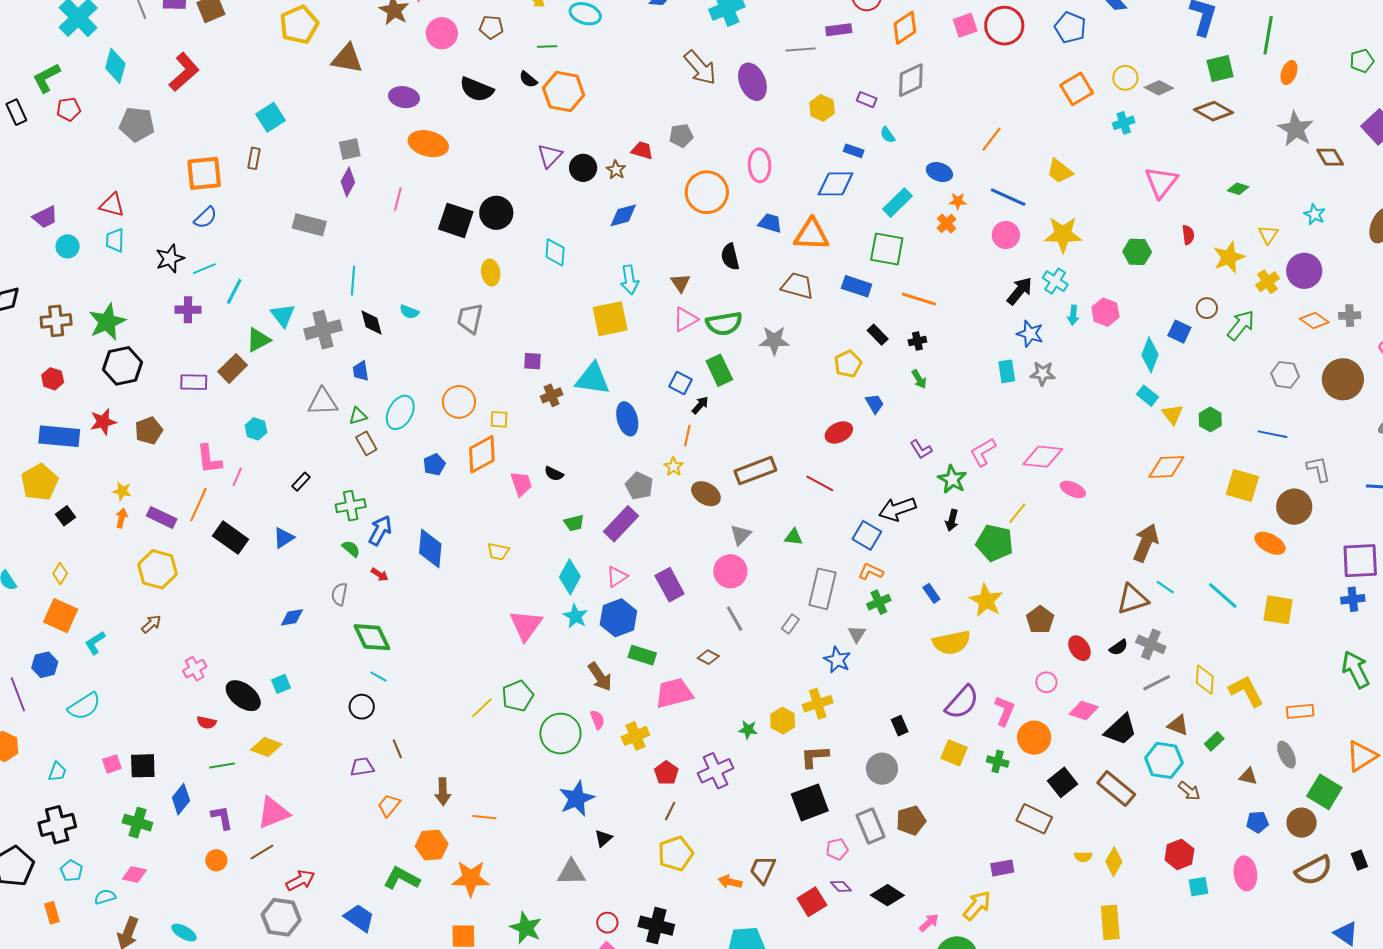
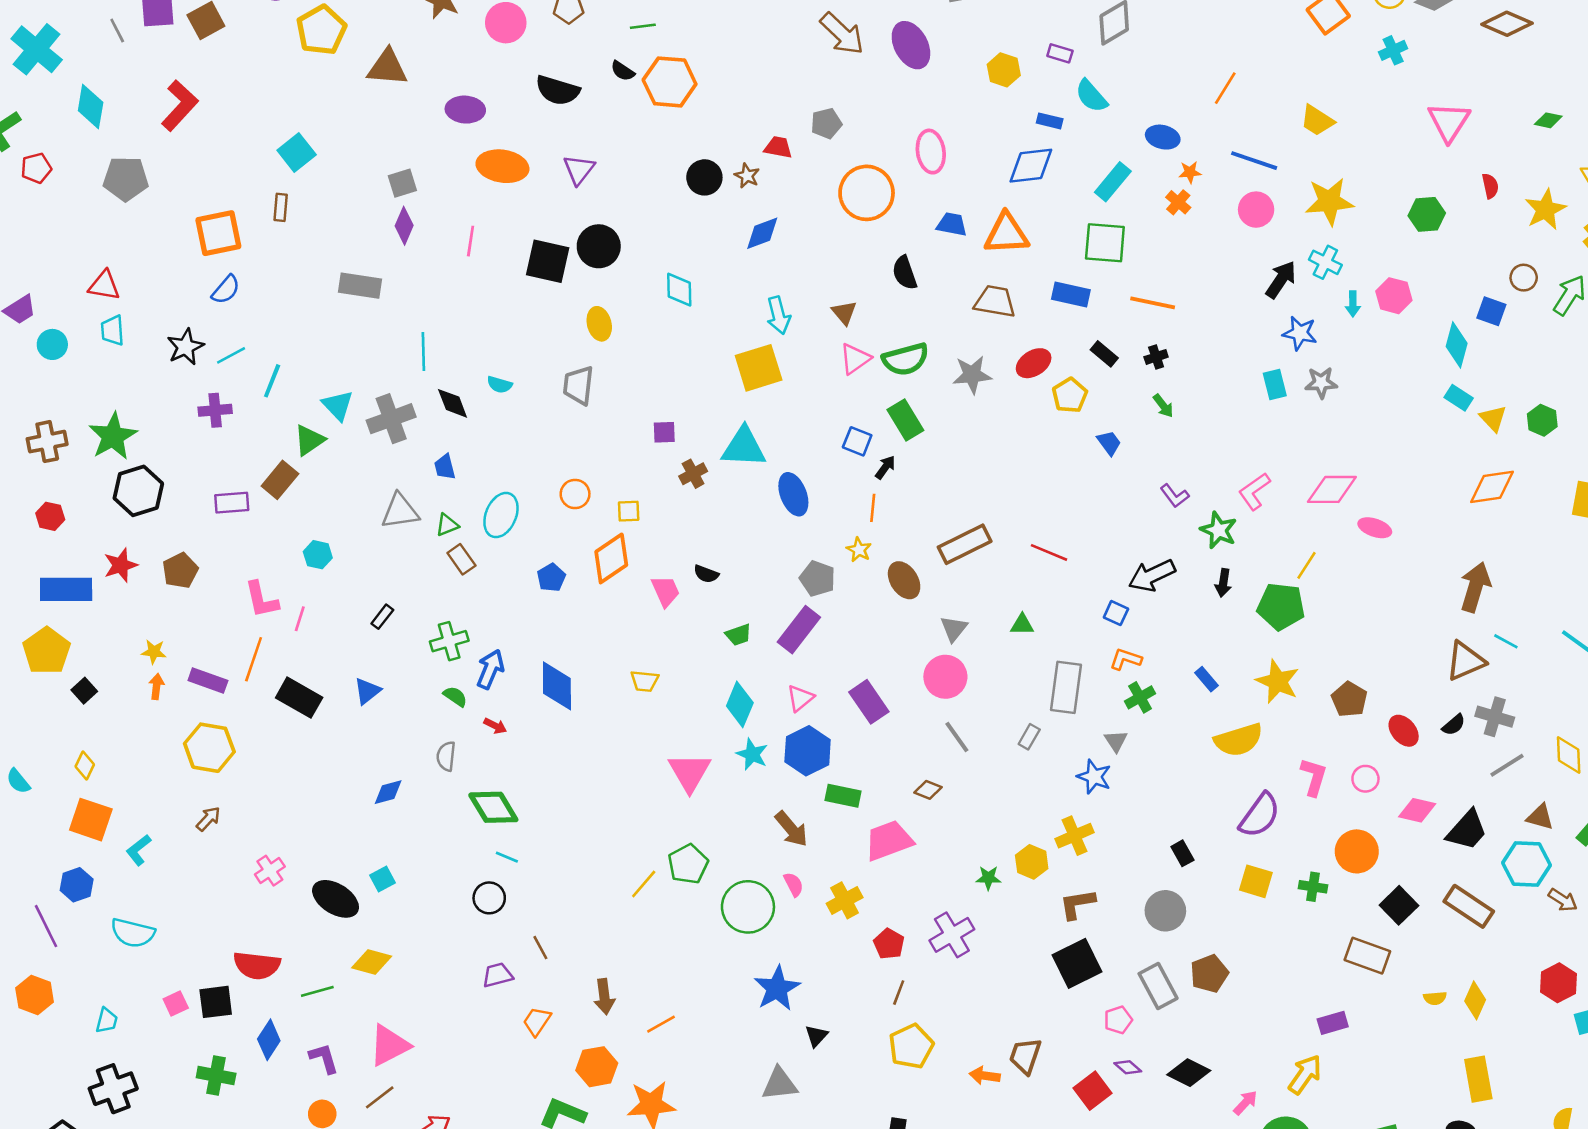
cyan semicircle: (888, 135) -> (1091, 96), size x1.6
purple triangle: (550, 156) -> (579, 170), moved
orange circle: (459, 402) -> (575, 494), size x0.7
red ellipse: (839, 432) -> (1034, 363), moved
brown ellipse: (706, 494) -> (904, 580), turned 32
blue square: (867, 535) -> (1116, 613), size x0.7
cyan semicircle: (84, 706) -> (133, 933), turned 52
pink L-shape: (1005, 711) -> (1314, 777), moved
red semicircle: (207, 722) -> (257, 965), moved, size x1.8
orange line: (484, 817) -> (661, 1024), turned -30

